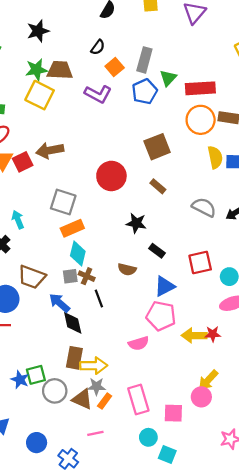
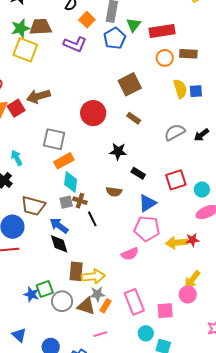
orange circle: (201, 120) -> (165, 58), size x0.7
gray semicircle: (204, 207) -> (175, 132), turned -50
black diamond: (73, 323) -> (59, 244), moved

